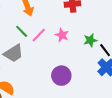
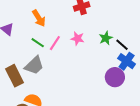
purple circle: (61, 76) -> (115, 77), moved

